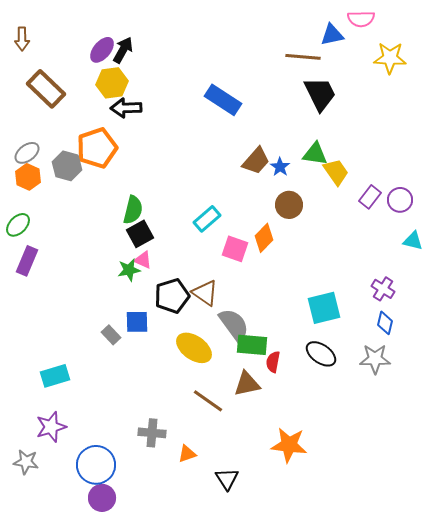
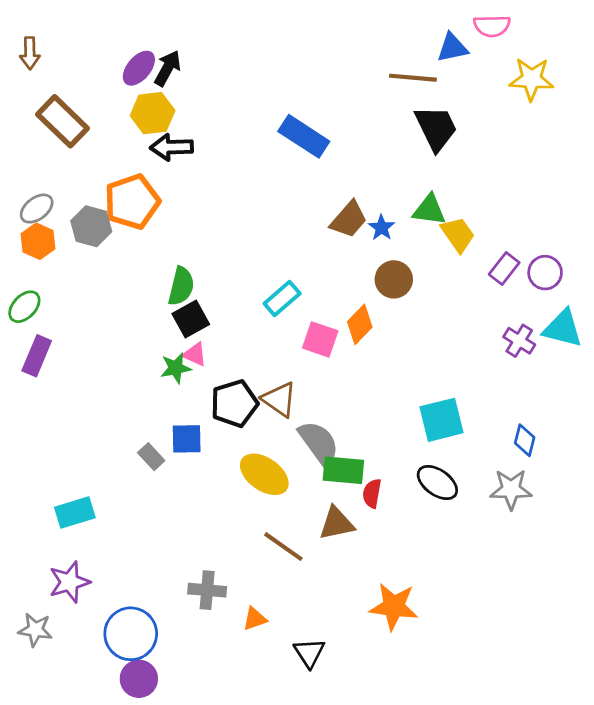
cyan triangle: (413, 241) -> (563, 328), size x1.5
purple cross: (383, 289) -> (519, 341), moved

